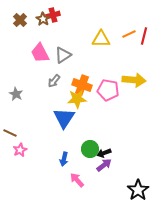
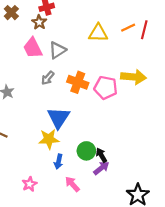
brown star: (43, 19) -> (39, 22), moved
yellow star: (77, 99) -> (49, 139), moved
pink star: (20, 150) -> (30, 184), moved
black arrow: (104, 153) -> (101, 155), turned 80

